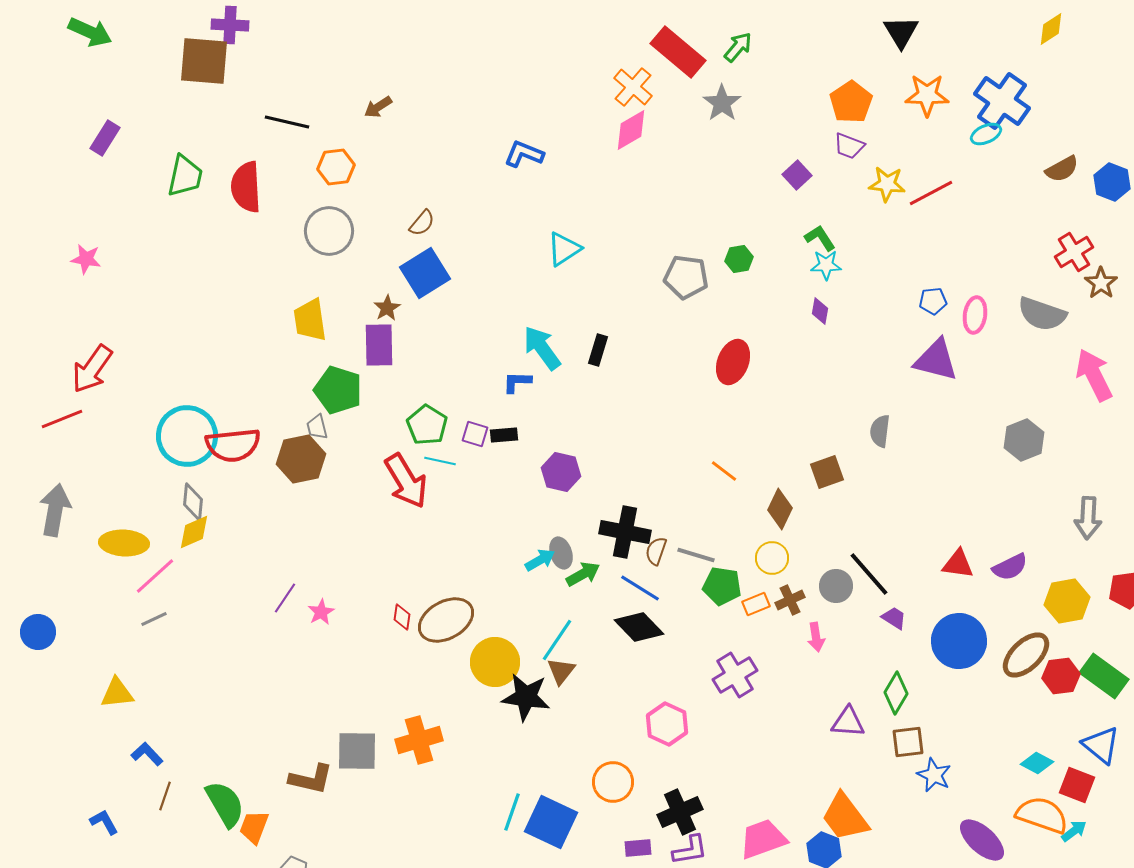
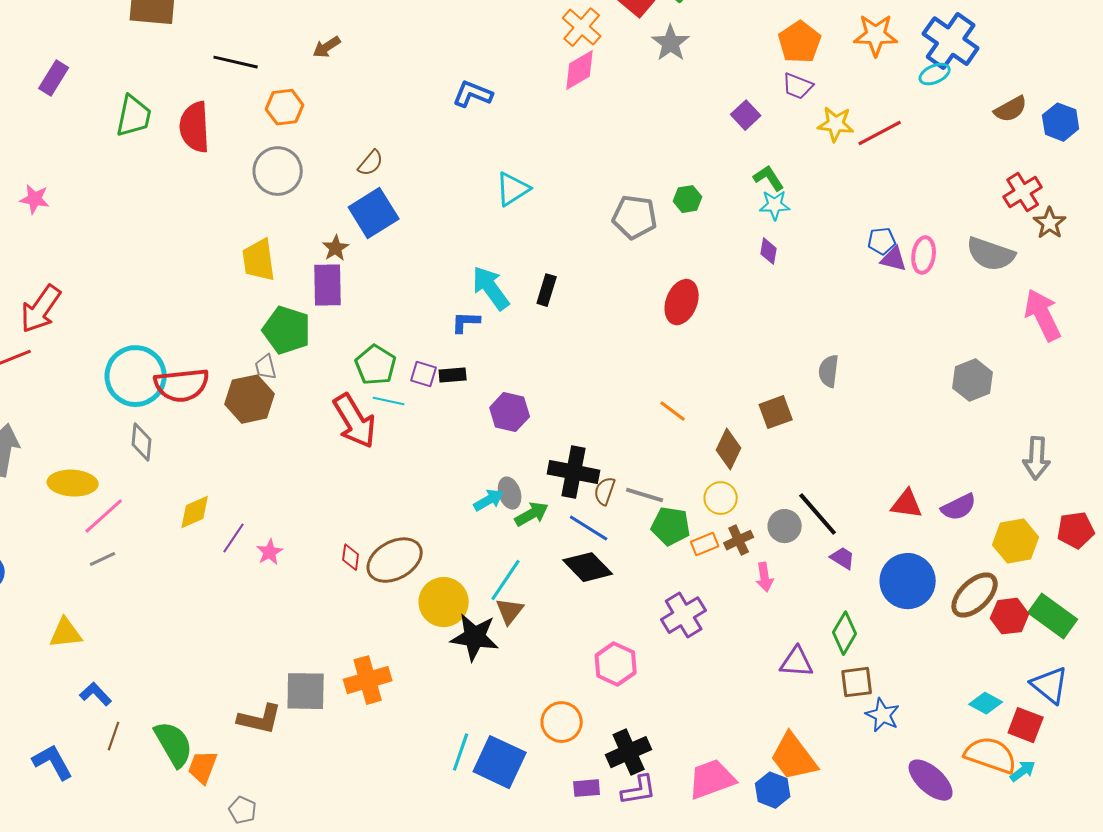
purple triangle: (936, 360) -> (894, 259), moved, size x0.6
yellow diamond: (194, 532) -> (195, 512), moved
blue L-shape: (104, 822) -> (53, 762), size x1.4

